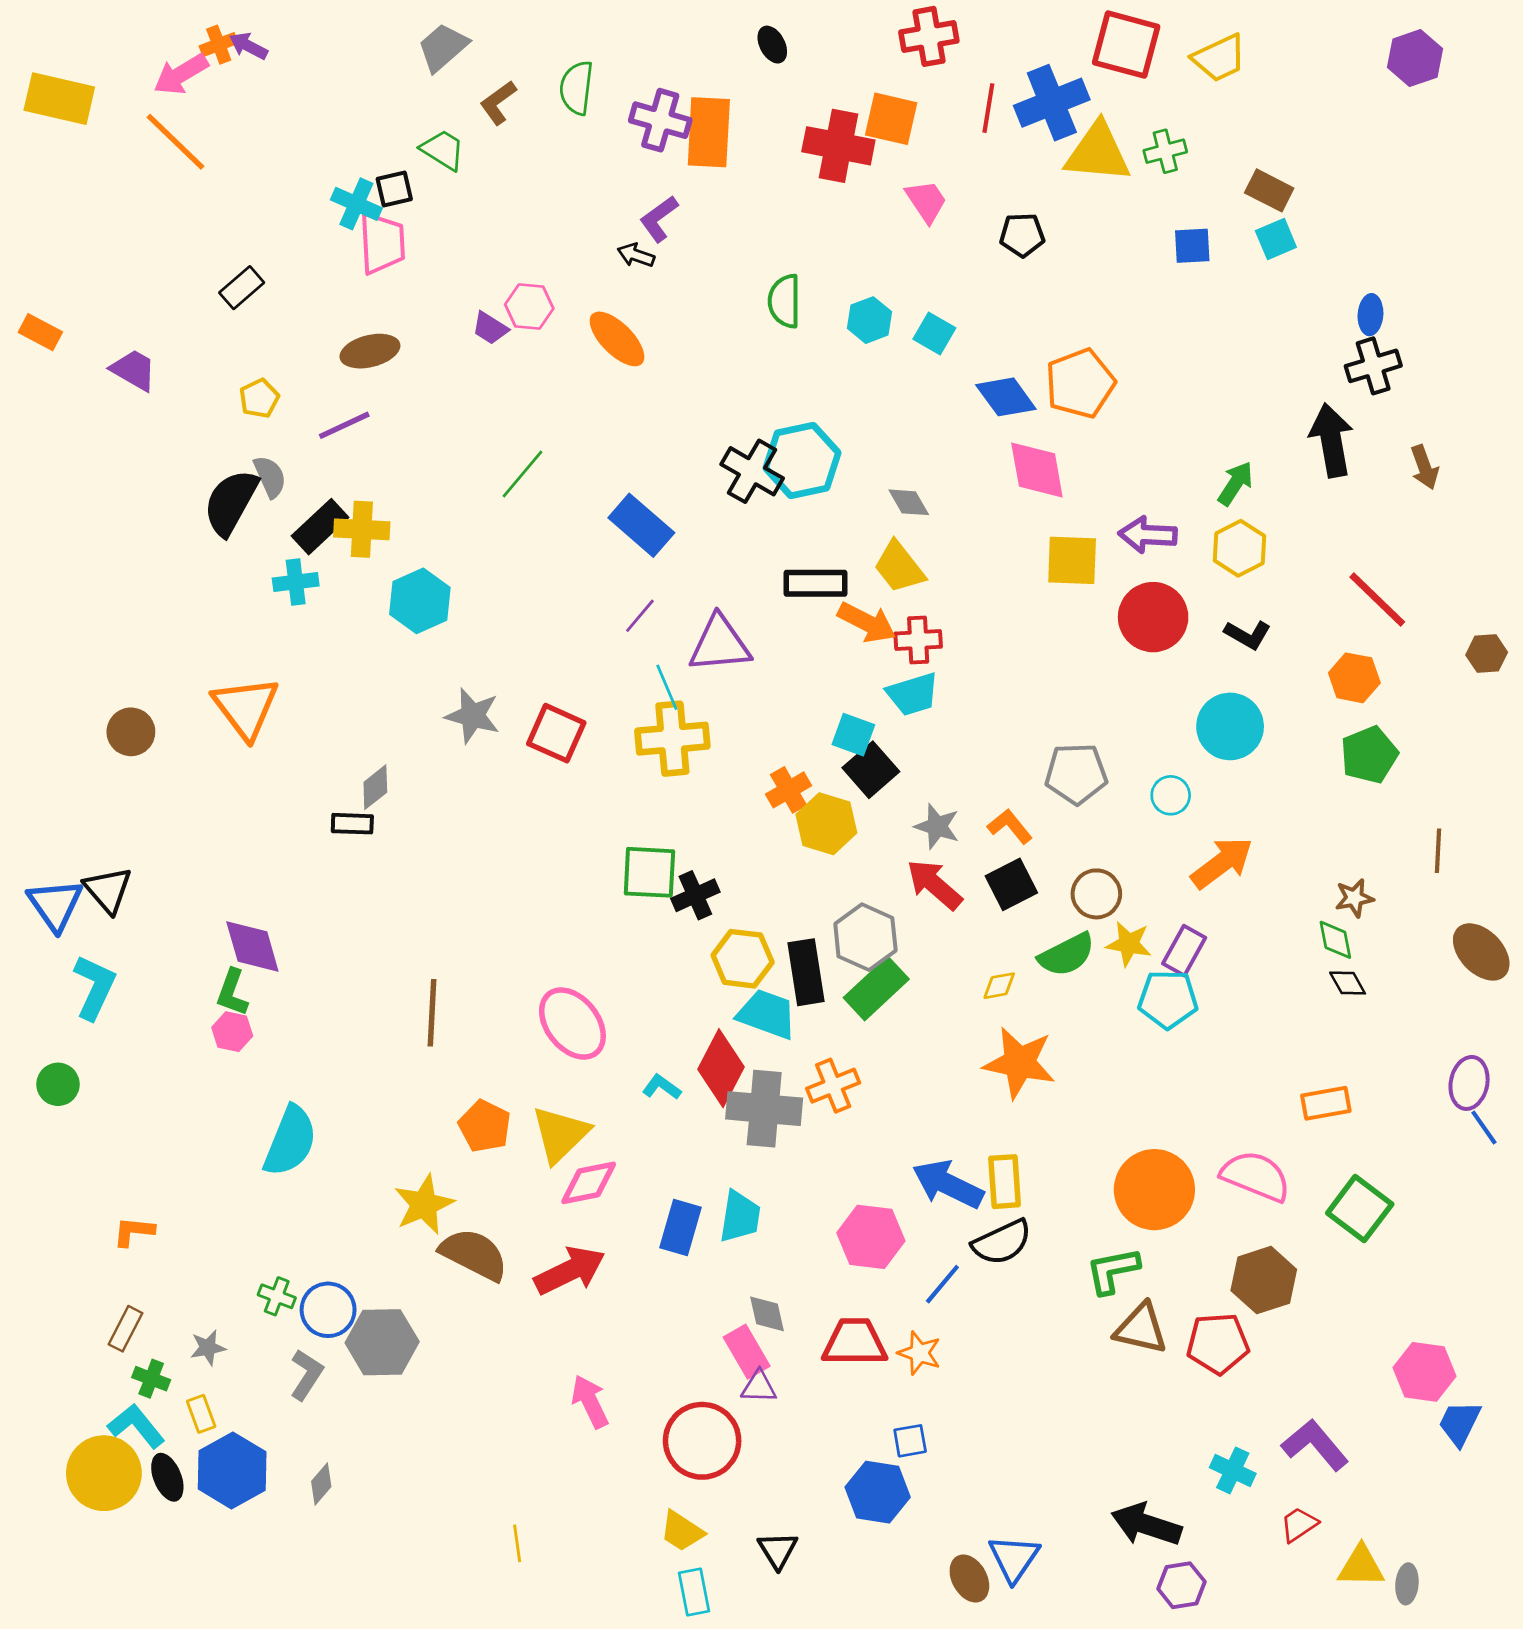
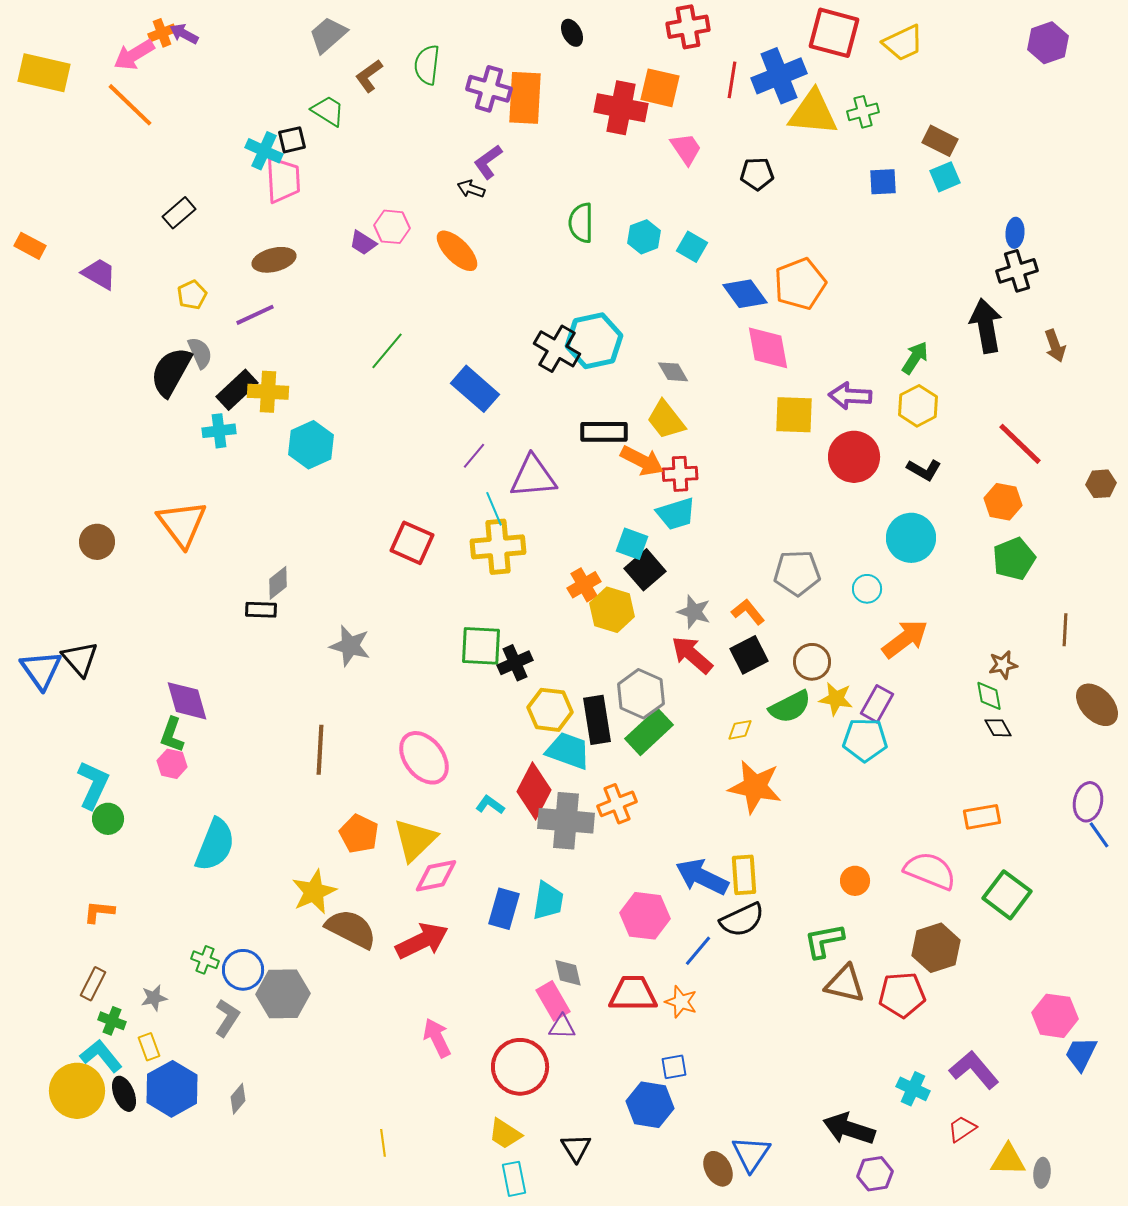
gray star: (473, 716) -> (350, 646), moved
cyan L-shape: (94, 987) -> (93, 785), moved
green circle: (58, 1084) -> (108, 819), moved
orange circle: (1154, 1190) -> (855, 881), size x0.5

